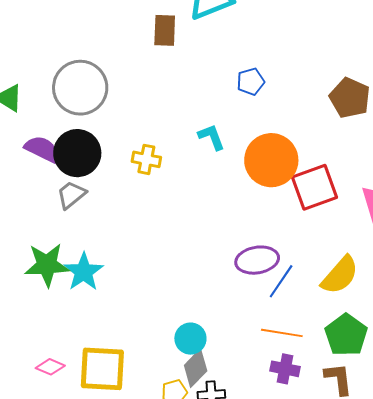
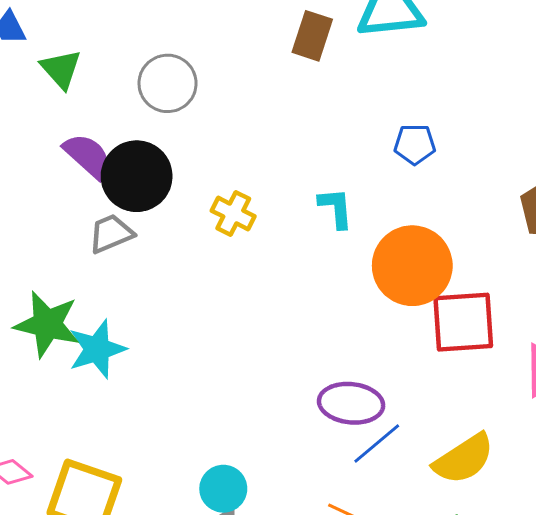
gray circle: (80, 88) -> (168, 83), size x0.7

